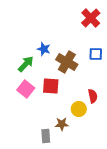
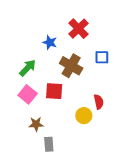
red cross: (91, 18) -> (79, 29), moved
blue star: (44, 49) -> (50, 42), moved
brown star: (62, 124) -> (36, 124), moved

